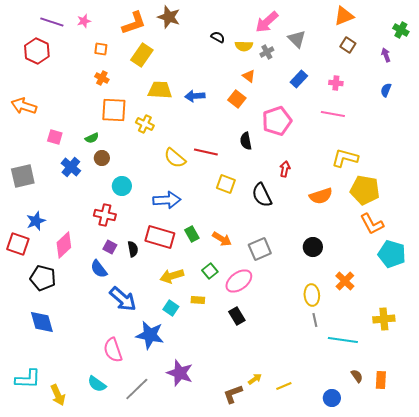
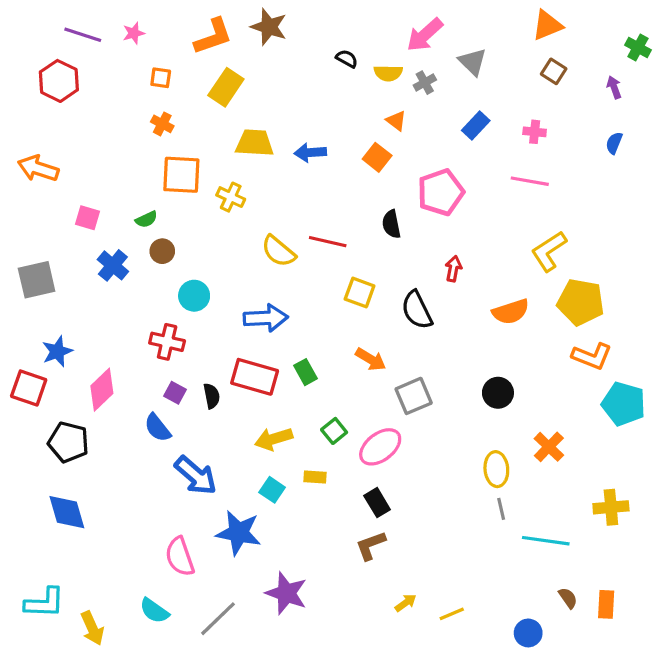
yellow L-shape: (345, 158) -> (549, 251), turned -48
orange L-shape: (372, 224) -> (592, 356), turned -40
orange arrow: (222, 239) -> (371, 359), moved
brown L-shape: (233, 394) -> (371, 545), moved

